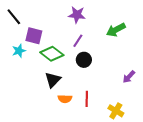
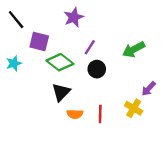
purple star: (77, 15) -> (74, 17), moved, turned -30
green arrow: (116, 30) -> (134, 50), moved
cyan star: (19, 51) -> (14, 63), moved
yellow cross: (116, 111) -> (134, 108), moved

